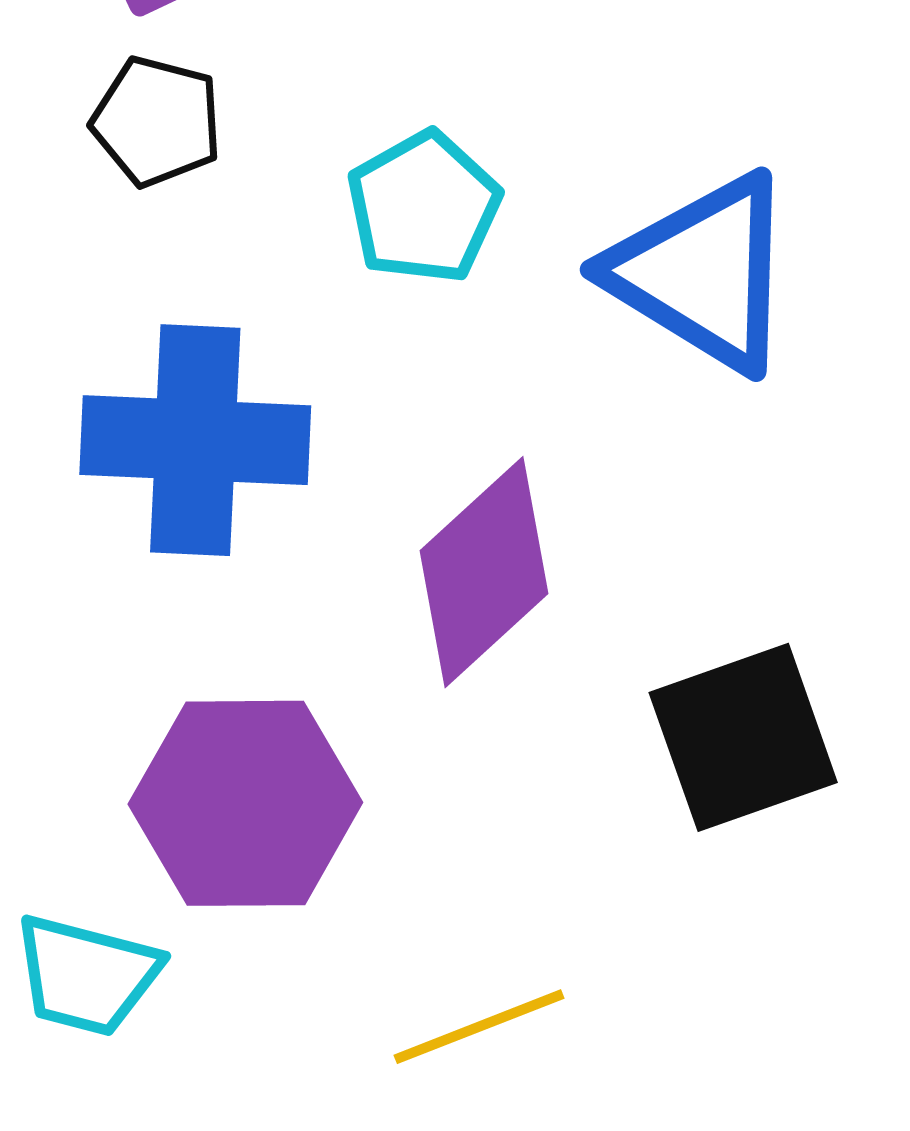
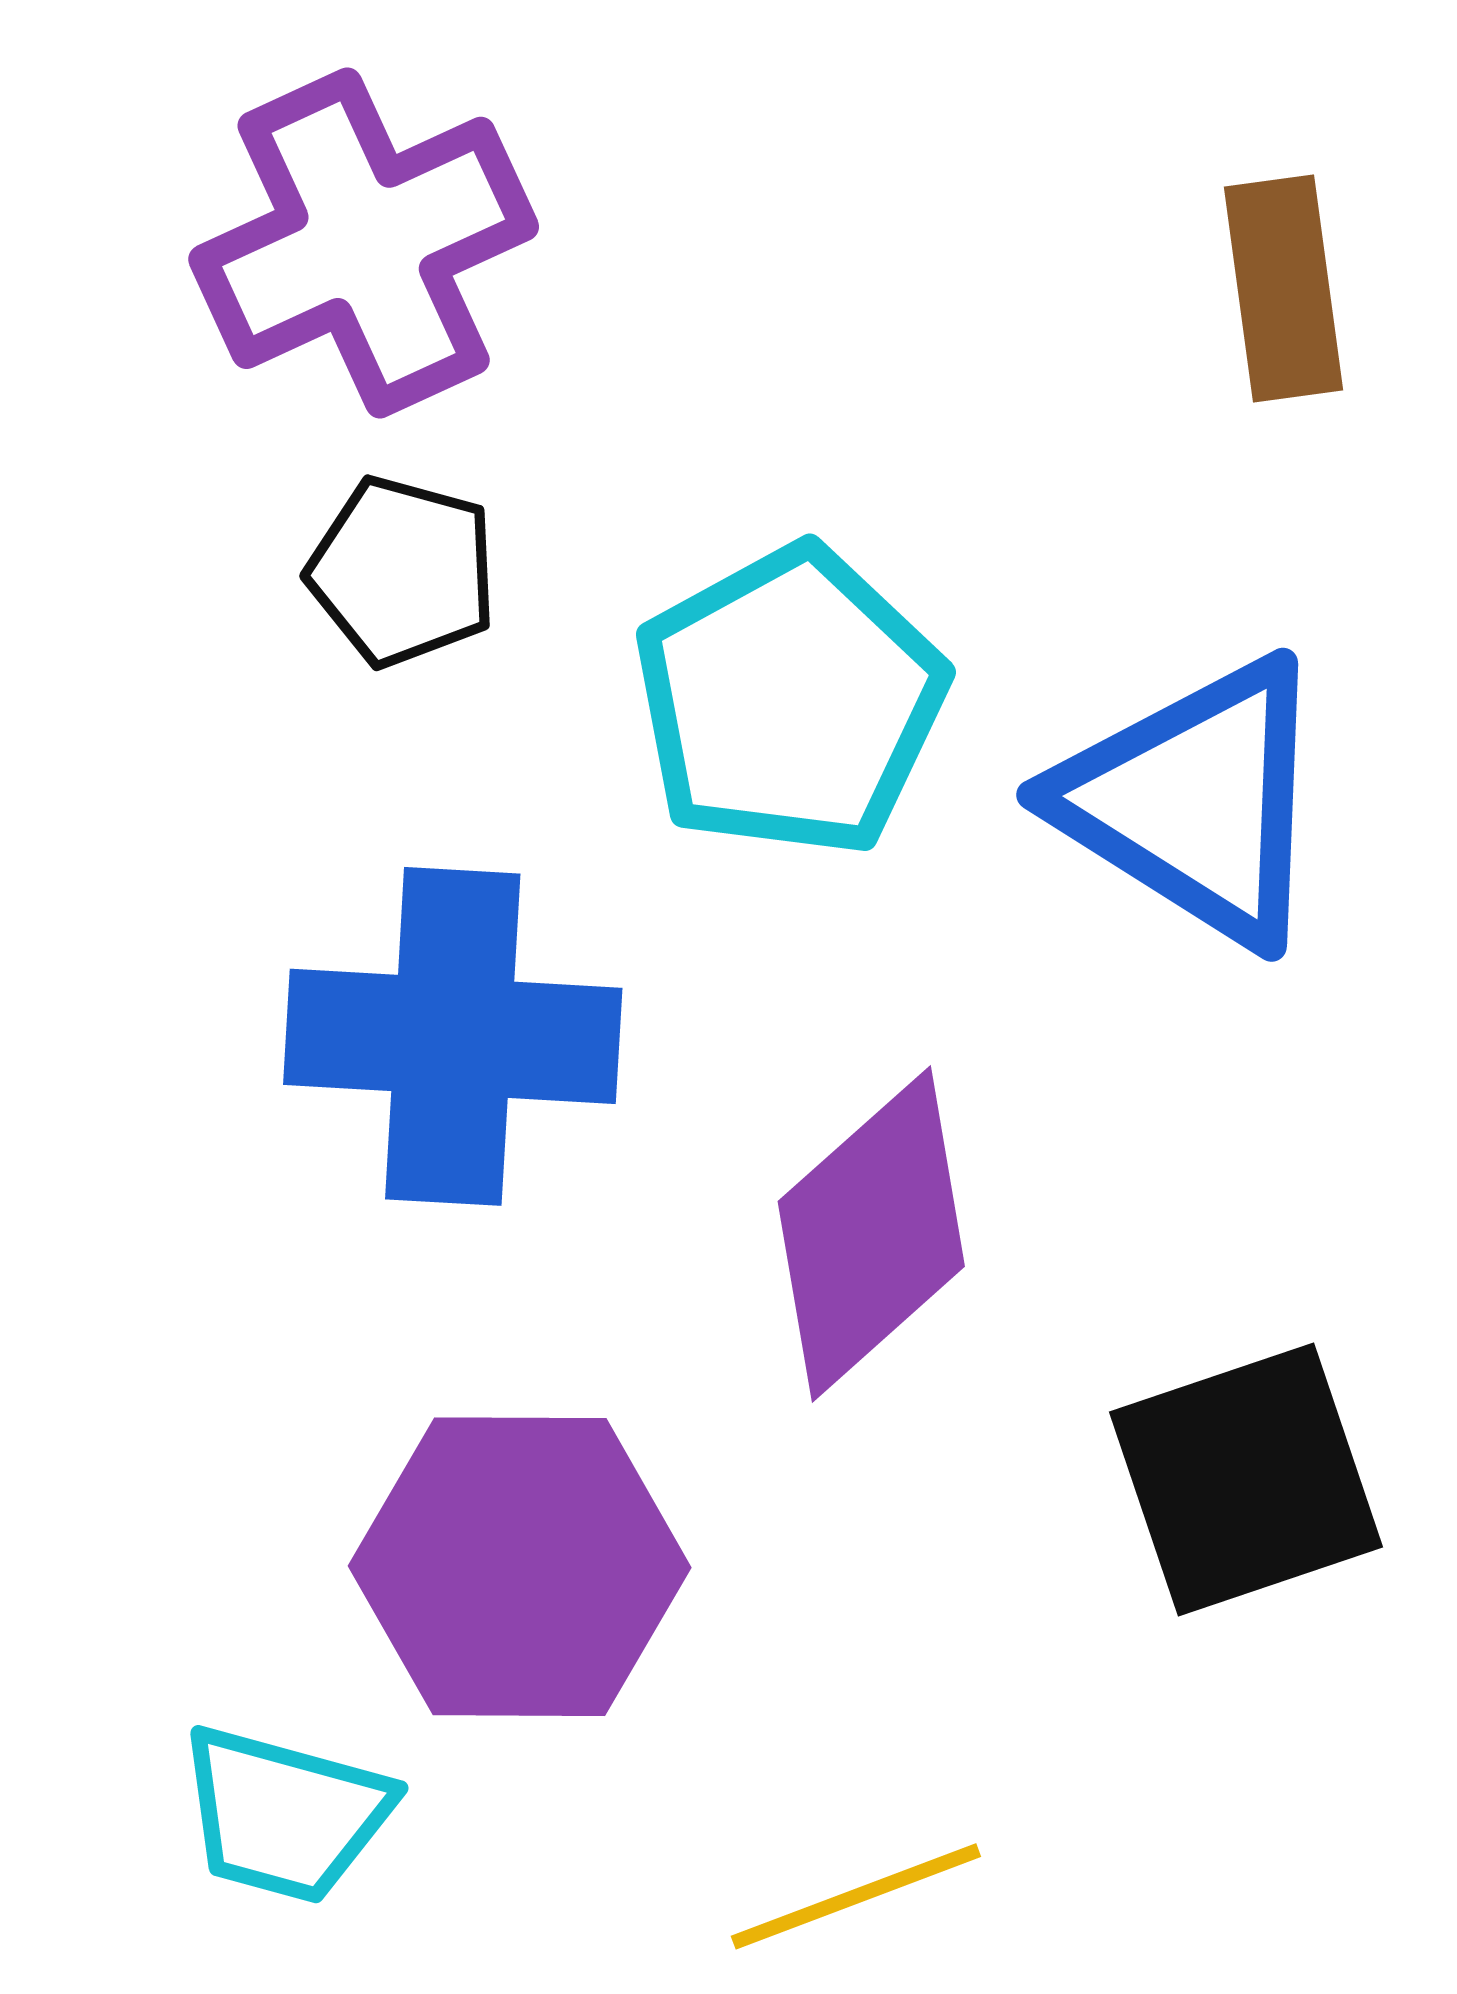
cyan pentagon: (424, 207) -> (790, 701), size x1.4

